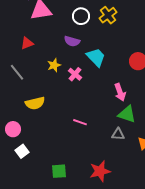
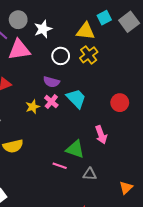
pink cross: (75, 74) -> (51, 102), moved
green triangle: (127, 114) -> (75, 149), moved
gray triangle: (118, 134) -> (90, 174), moved

